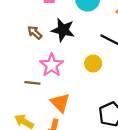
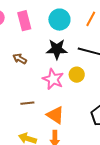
black star: (63, 30) -> (57, 49), moved
pink star: (52, 65) -> (53, 79), moved

